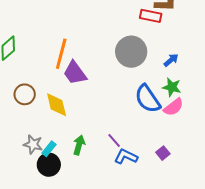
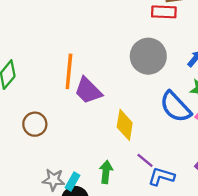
yellow diamond: (57, 105) -> (125, 125), moved, turned 32

